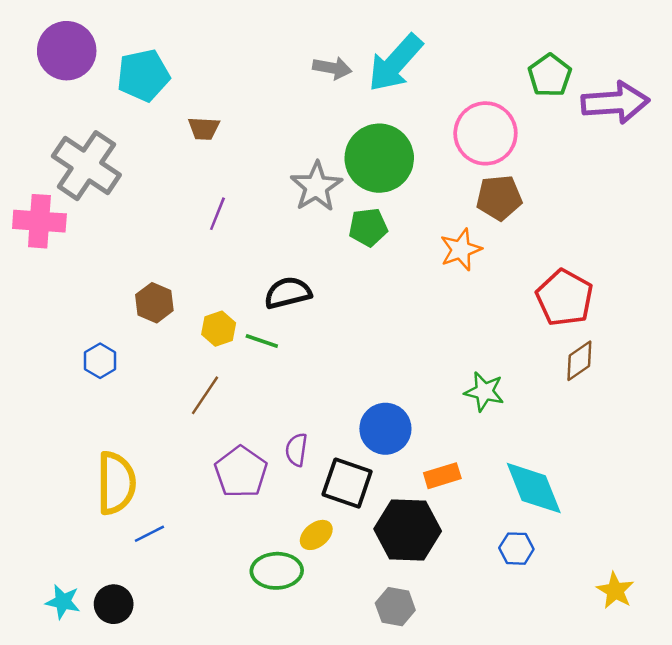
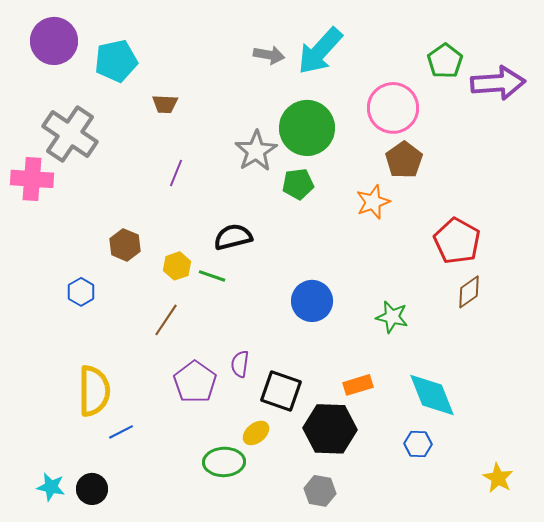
brown pentagon: (499, 198) -> (404, 160), turned -30
blue circle: (385, 429) -> (312, 301), moved

